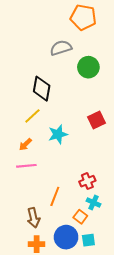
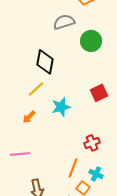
pink line: (26, 166) -> (20, 154), moved
red cross: (87, 181) -> (92, 143), moved
orange line: (55, 196) -> (73, 168), moved

